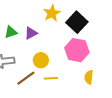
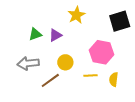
black square: (77, 22) -> (120, 21), moved, turned 30
yellow line: (51, 78) -> (90, 75), moved

